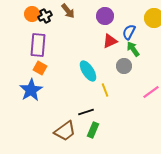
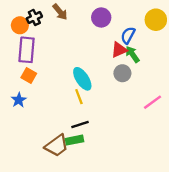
orange circle: (32, 14) -> (20, 25), moved
red triangle: (110, 41) -> (119, 50), moved
blue star: (31, 90) -> (19, 100), size x0.6
yellow line: (105, 90) -> (79, 97), moved
green rectangle: (93, 130) -> (74, 140), moved, turned 56

